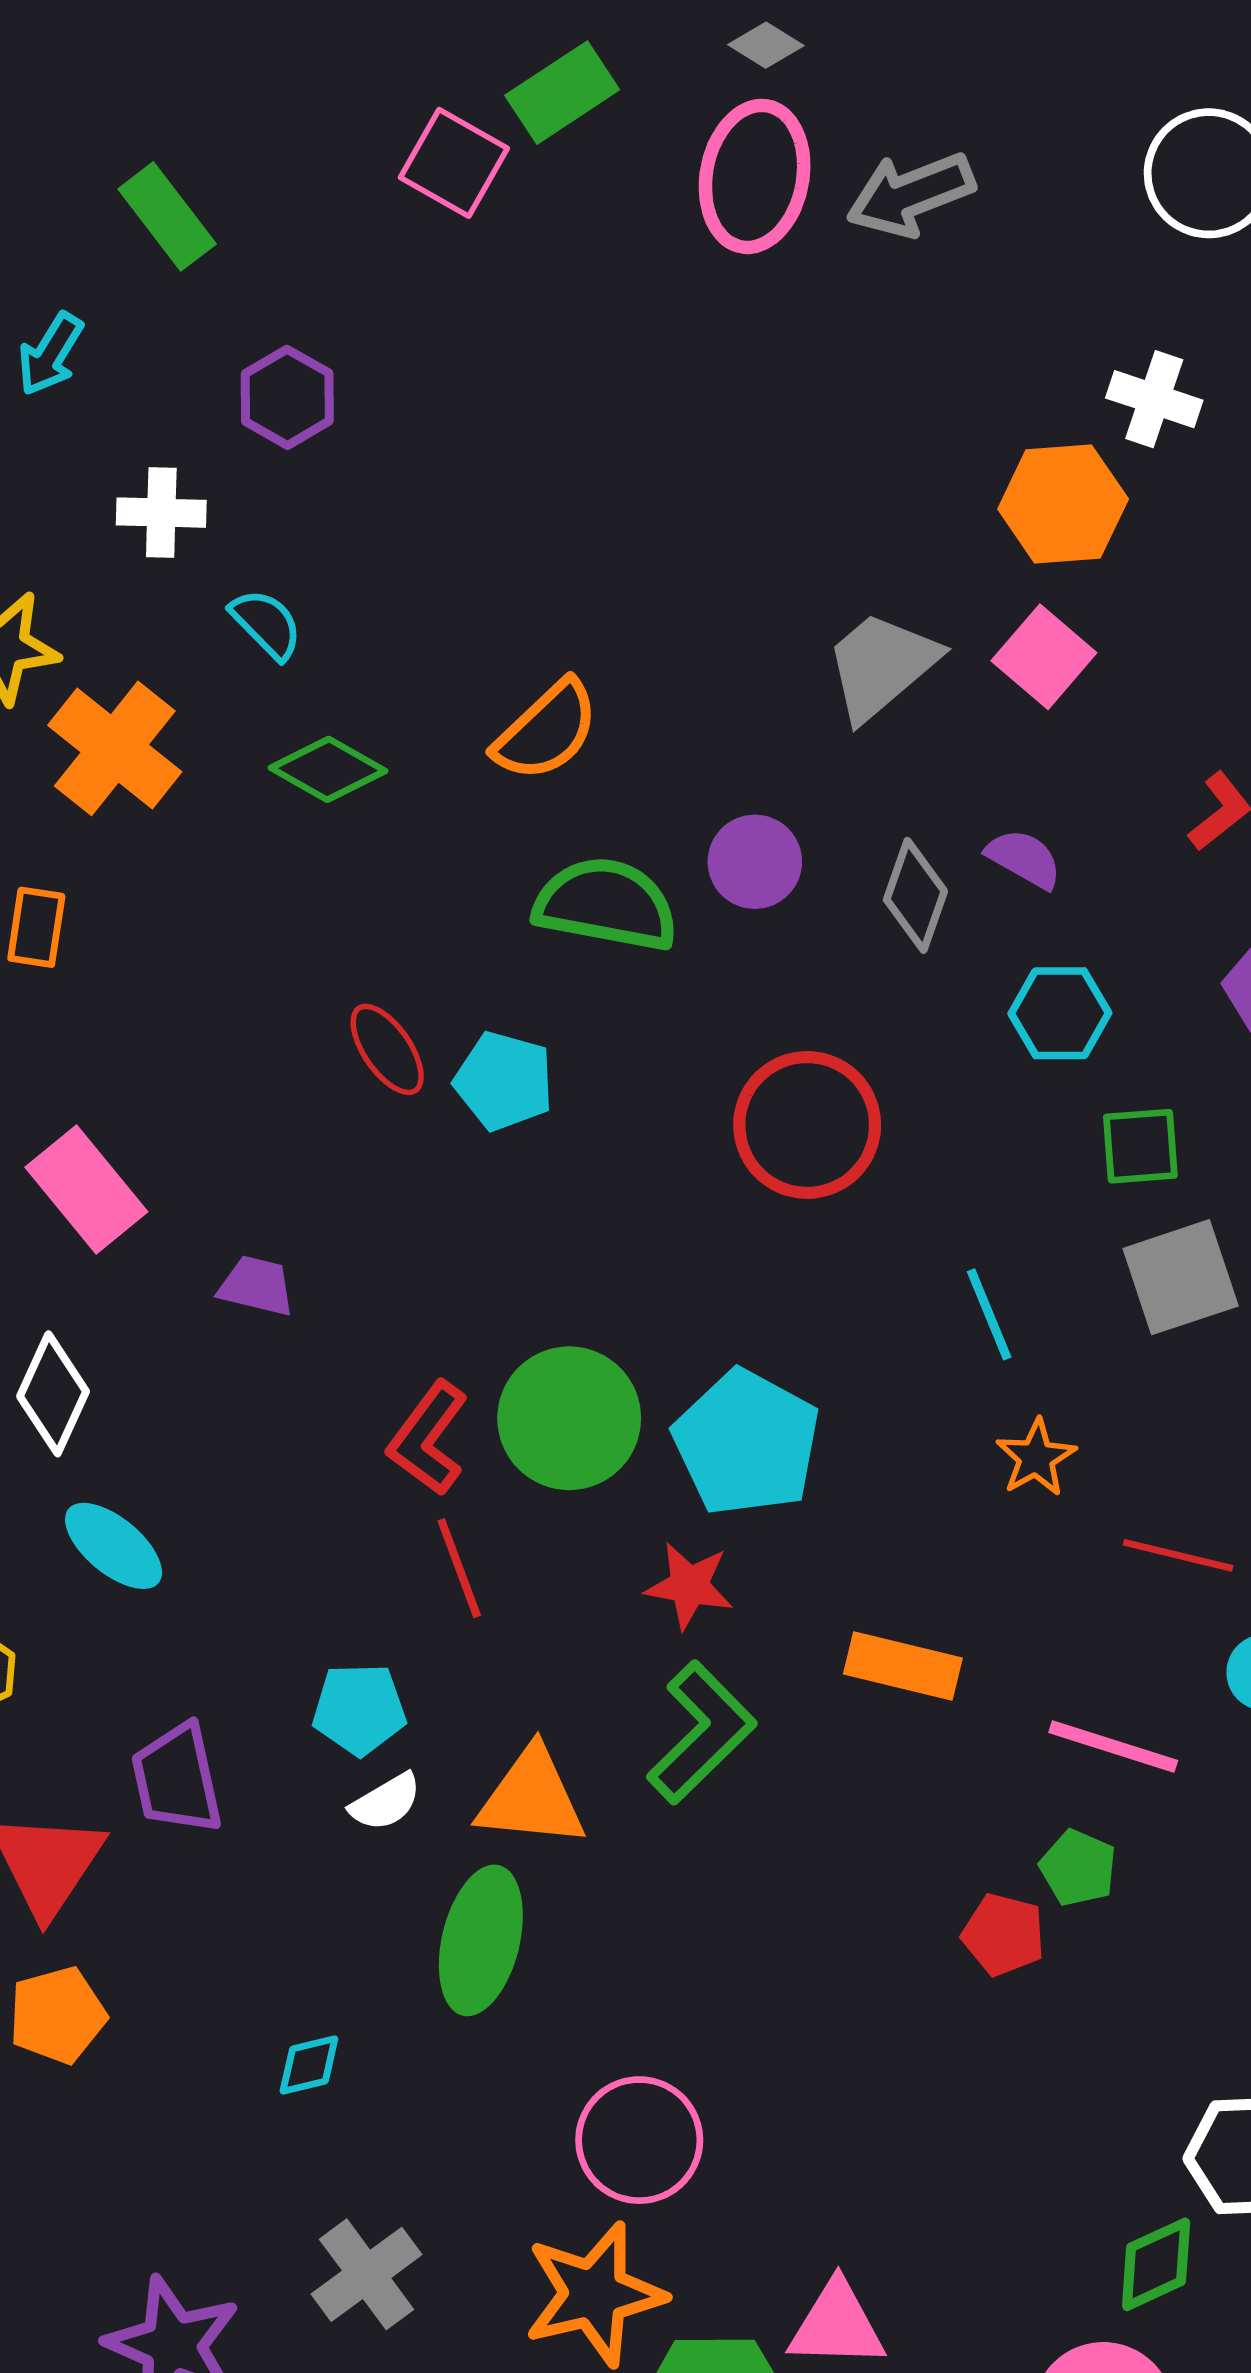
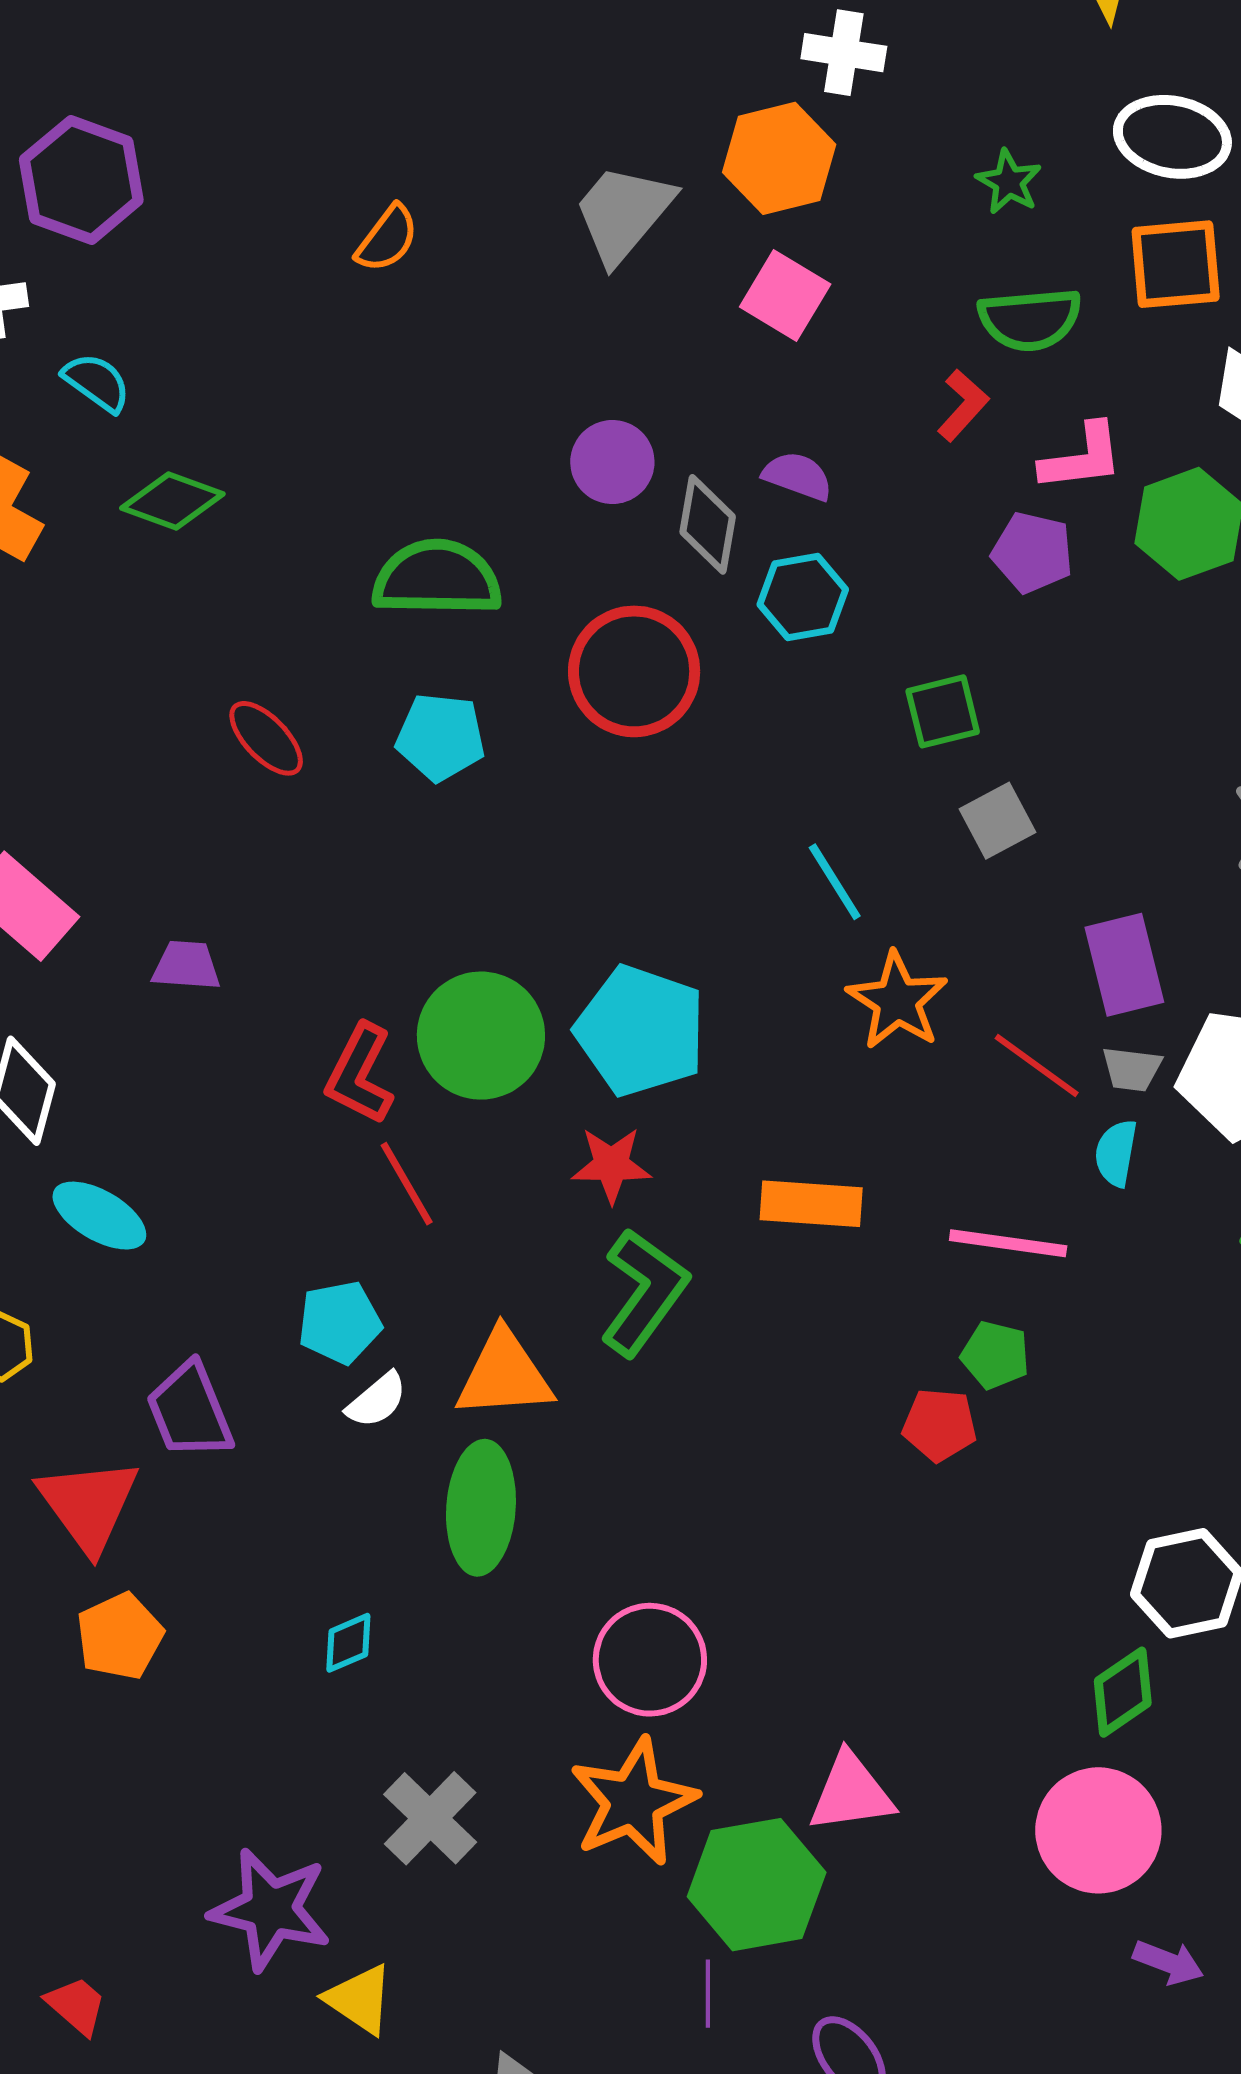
purple hexagon: (287, 397) -> (81, 180), size x1.4
gray trapezoid: (881, 666) -> (623, 213), moved
orange semicircle: (546, 731) -> (387, 239), moved, size x0.7
purple circle: (755, 862) -> (612, 462), moved
cyan hexagon: (1060, 1013) -> (803, 597), moved
cyan pentagon: (504, 1081) -> (441, 737), moved
red circle: (807, 1125) -> (634, 671), moved
gray square: (1181, 1277) -> (997, 821), size x0.7
orange star: (1036, 1458) -> (897, 1001), size x1.4
red line: (1178, 1555) -> (1037, 1066), turned 32

